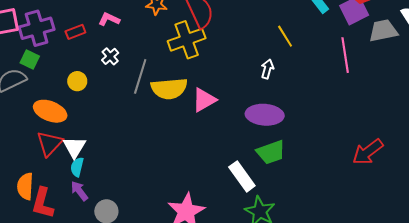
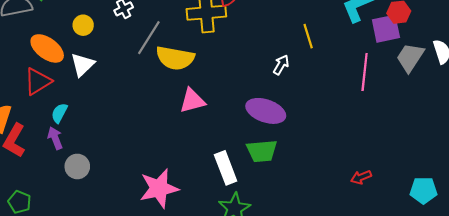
gray trapezoid: (383, 31) -> (410, 57), turned -60
pink triangle: (204, 100) -> (192, 101), moved
white triangle: (74, 147) -> (82, 65), moved
red arrow: (368, 152) -> (361, 177), size x0.6

